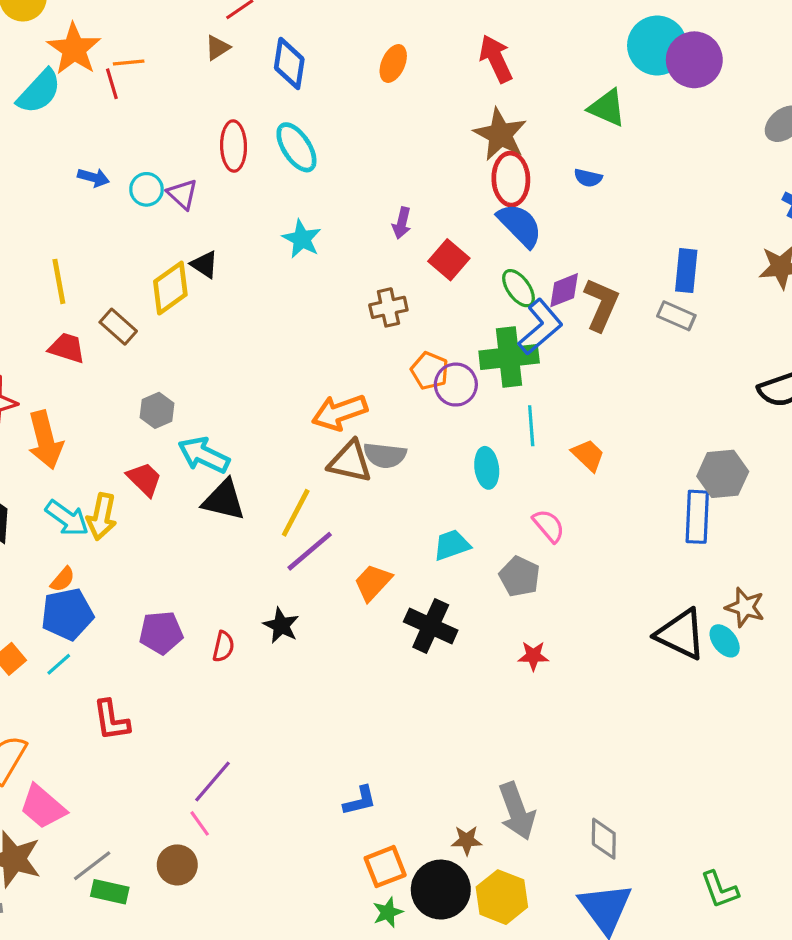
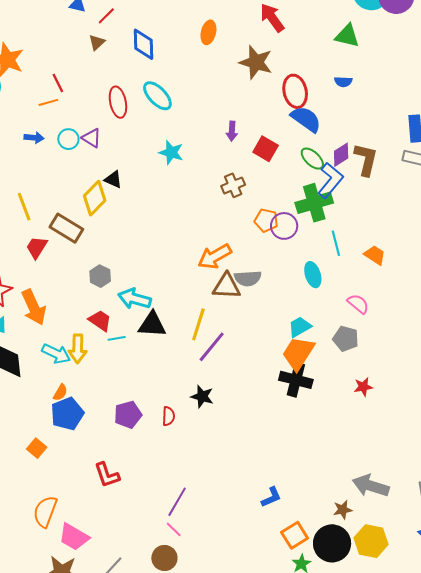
orange line: (129, 62) -> (48, 102), moved
red line: (112, 84) -> (58, 83), moved
brown star: (500, 134) -> (256, 62), moved
brown rectangle: (118, 327) -> (66, 228), size x1.4
red trapezoid: (67, 348) -> (37, 247), turned -65
orange trapezoid: (373, 582) -> (298, 353), moved, size x1.4
cyan line: (59, 664) -> (117, 338), moved, turned 42
gray arrow: (517, 811) -> (371, 486), turned 138

